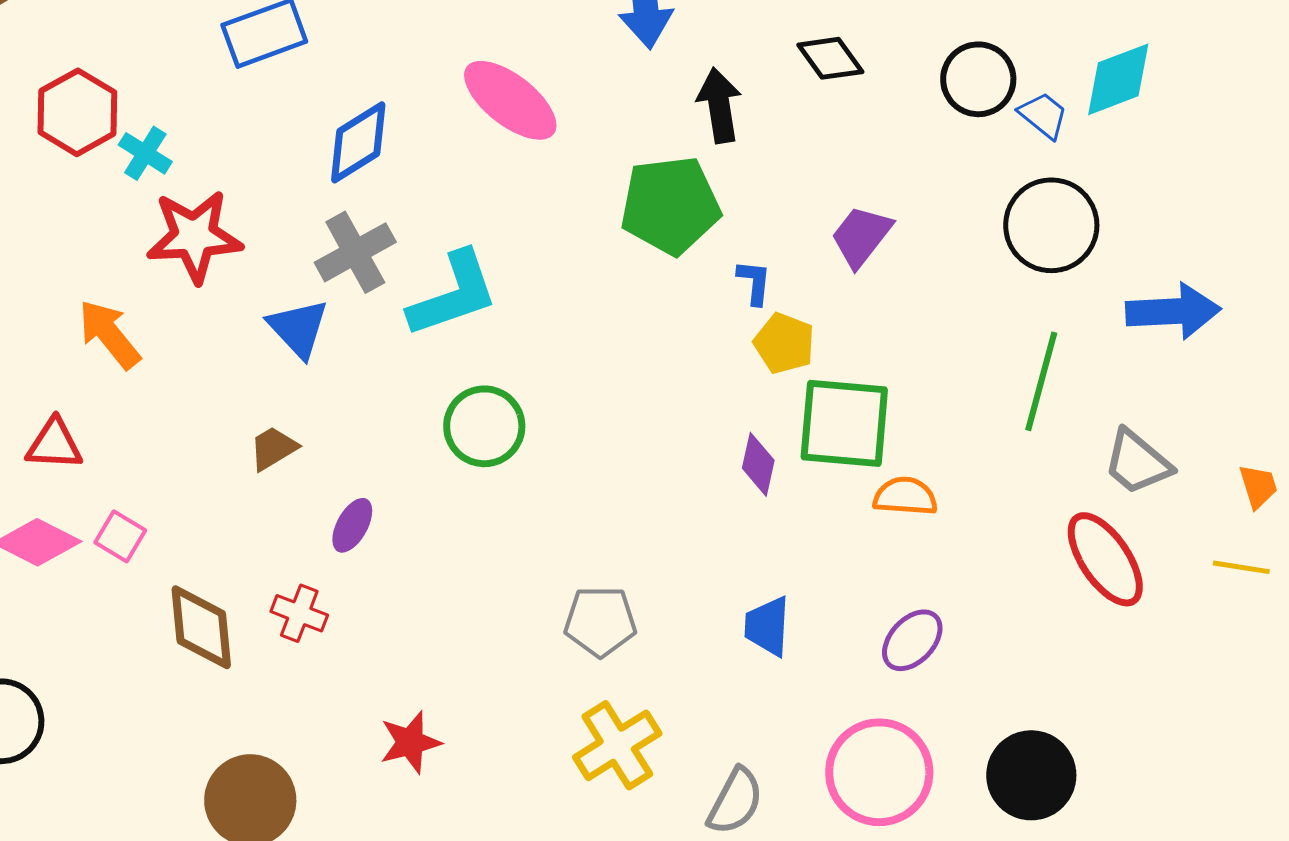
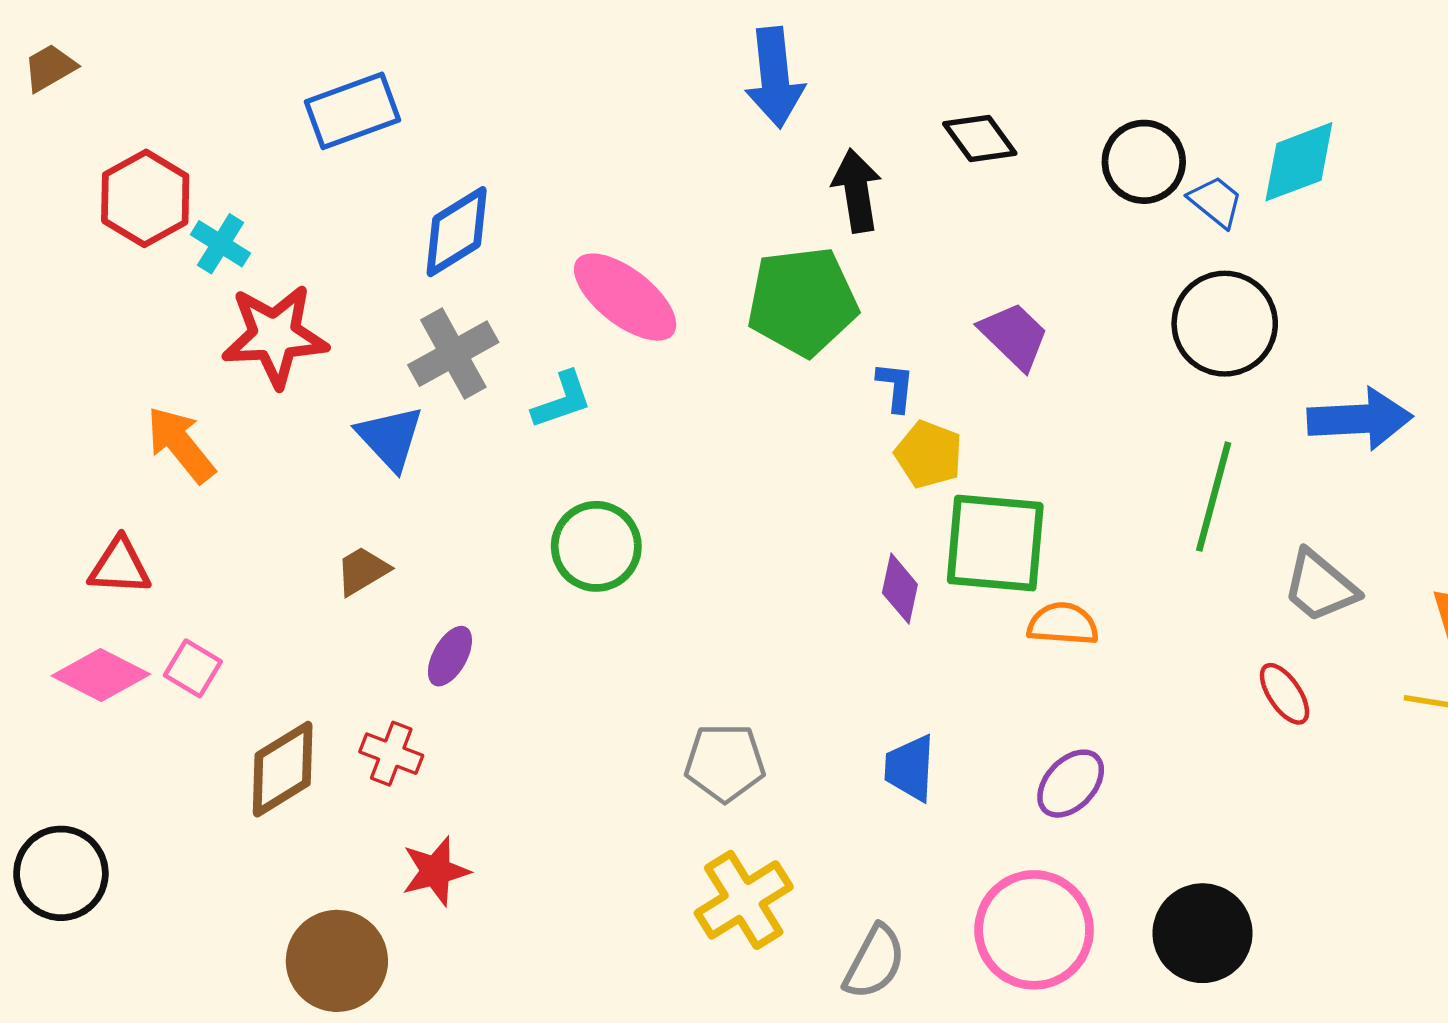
pink ellipse: (510, 100) -> (625, 297), moved
purple trapezoid: (861, 236) -> (1014, 336), turned 96
cyan L-shape: (453, 294) -> (562, 400), size x0.6
red ellipse: (1105, 559) -> (1285, 694), size x0.6
brown diamond: (201, 627) -> (283, 769), turned 64
red star: (410, 742) -> (436, 871), moved

